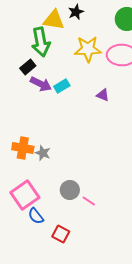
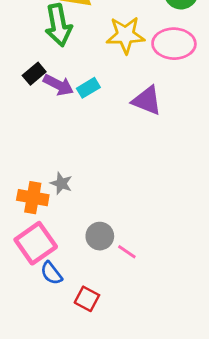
black rectangle: (28, 67) -> (34, 74), moved
purple triangle: (103, 95) -> (147, 101), size x1.6
orange cross: (23, 148) -> (33, 198), moved

